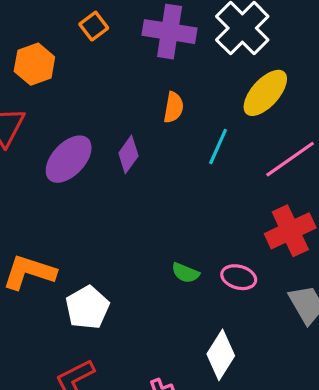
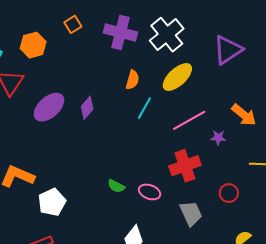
orange semicircle: (174, 107) -> (132, 80), moved

